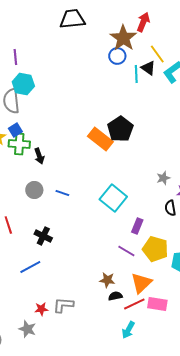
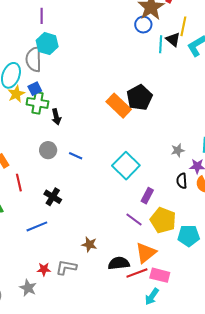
yellow line: (157, 54) -> (183, 26), turned 42
brown star: (107, 280) -> (89, 244), moved
black semicircle: (115, 296) -> (119, 263), size x1.5
cyan arrow: (128, 330) -> (152, 297), moved

